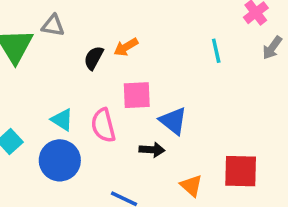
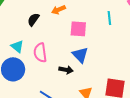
black semicircle: (94, 58) -> (33, 20), moved
pink square: (137, 95) -> (78, 29), moved

